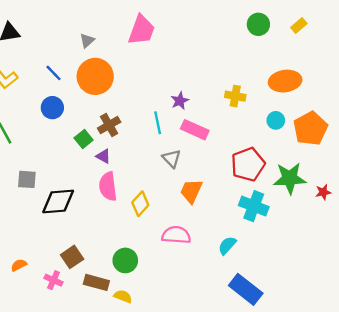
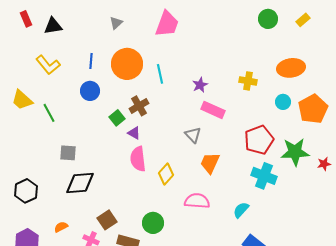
gray triangle: (87, 41) -> (116, 23), moved
blue line: (54, 73) -> (91, 61), turned 49
cyan line: (158, 123) -> (160, 74), moved
black diamond: (58, 201) -> (80, 183), moved

